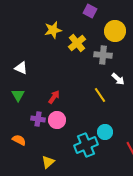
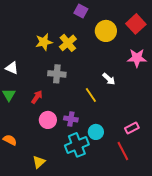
yellow star: (53, 30) -> (44, 42), moved
gray cross: (103, 55) -> (57, 74), moved
red arrow: (54, 97) -> (37, 97), moved
purple cross: (38, 119) -> (71, 119), moved

